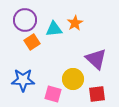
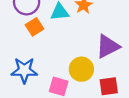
purple triangle: (96, 59) -> (108, 46), turned 50

